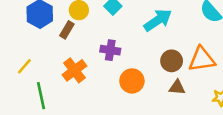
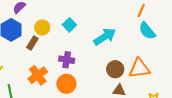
orange circle: (132, 81) -> (66, 84), moved

